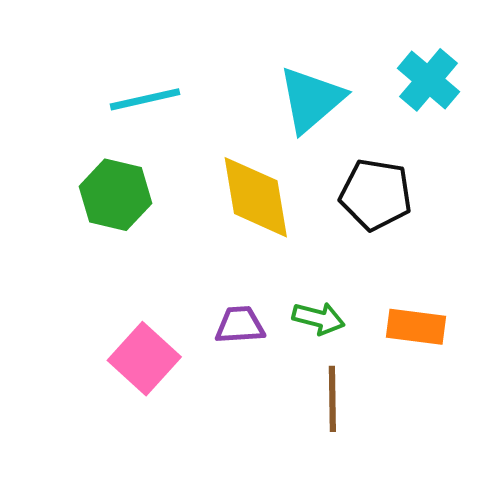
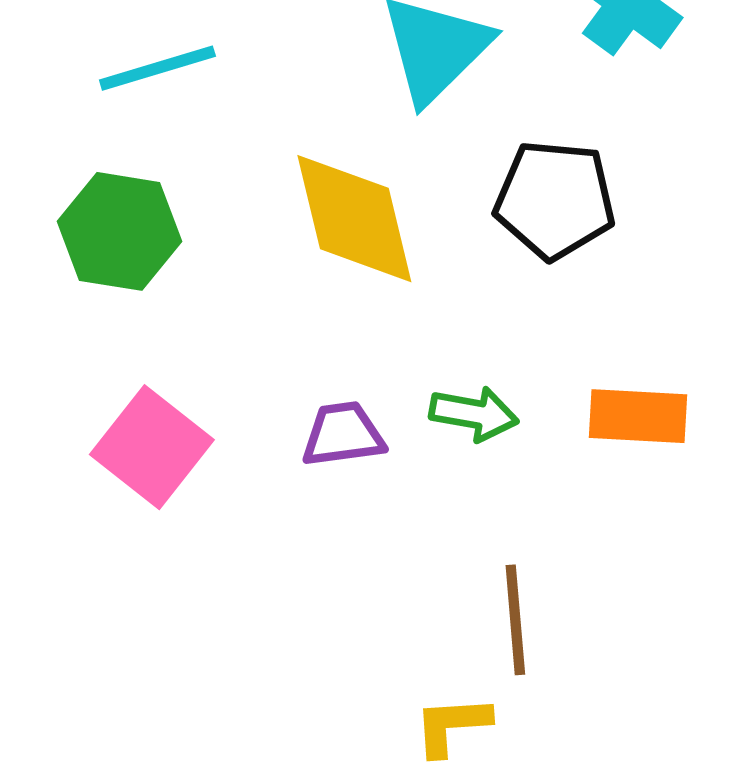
pink square: (144, 359) -> (152, 447), moved
brown line: (332, 399) -> (515, 620), moved

